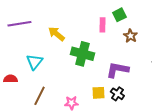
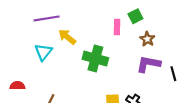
purple line: (19, 24) -> (47, 18), moved
cyan triangle: (34, 62) -> (43, 52), moved
purple L-shape: (117, 70) -> (148, 64), moved

